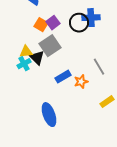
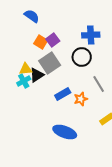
black circle: (79, 23) -> (82, 57), moved
black triangle: (37, 58) -> (37, 75), turned 42
blue ellipse: (49, 115) -> (65, 132), moved, turned -50

